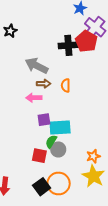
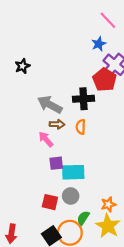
black cross: (68, 45) -> (83, 99), moved
pink arrow: (34, 98) -> (46, 139), turned 49
green semicircle: (51, 142) -> (83, 218), moved

